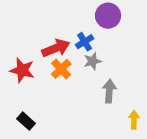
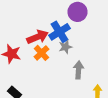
blue cross: (85, 42) -> (60, 32), size x1.5

